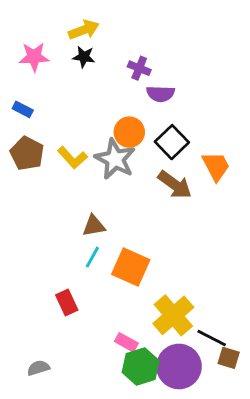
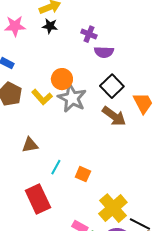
orange circle: (129, 132) -> (62, 79), moved
brown triangle: (94, 226) -> (30, 145), moved
orange square: (131, 267) -> (83, 174), size x0.6
red rectangle: (67, 303) -> (38, 199), size x1.6

